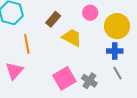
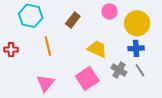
yellow trapezoid: (72, 38) -> (97, 49), moved
pink triangle: (14, 71) -> (45, 83), moved
gray cross: (89, 81) -> (119, 70), moved

